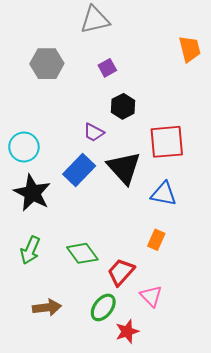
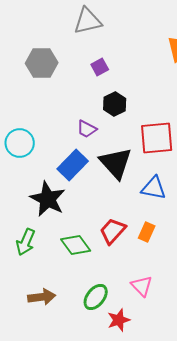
black star: (32, 193) -> (48, 199), moved
red trapezoid: (121, 272) -> (113, 231), moved

